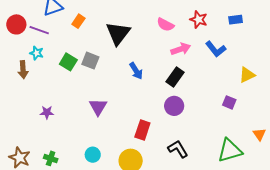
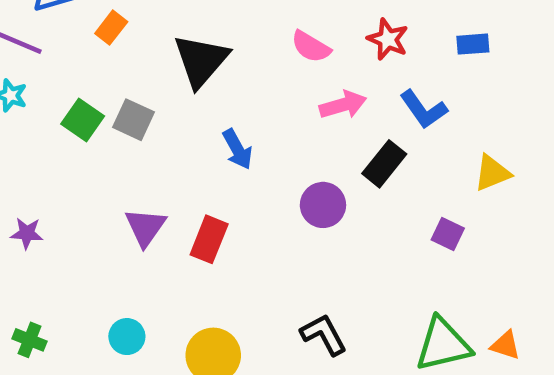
black rectangle: (175, 77) -> (384, 164), moved
purple circle: (174, 106) -> (323, 205), moved
red rectangle: (142, 130) -> (209, 239), moved
orange triangle: (259, 134) -> (505, 345), moved, turned -40

